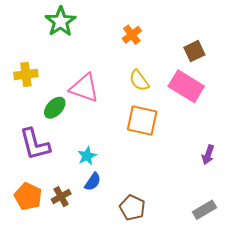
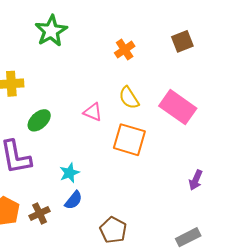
brown square: (194, 51) -> (182, 41), moved
pink triangle: (84, 88) -> (93, 112), moved, size x0.6

